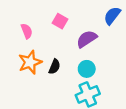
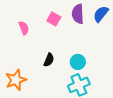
purple semicircle: (87, 39) -> (78, 14), moved, turned -60
orange star: (30, 62) -> (16, 80), moved

